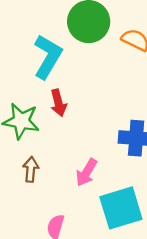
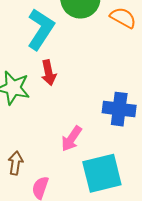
brown arrow: (31, 169) -> (16, 163), moved

